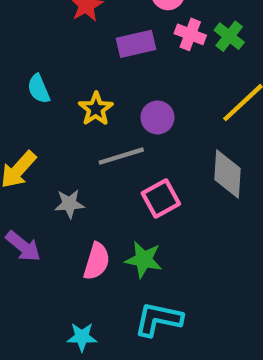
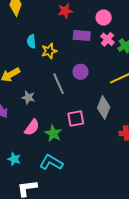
yellow star: (96, 109) -> (49, 51), moved
gray line: (121, 156) -> (59, 84), turned 65
pink square: (161, 199) -> (76, 119), moved

